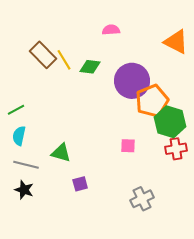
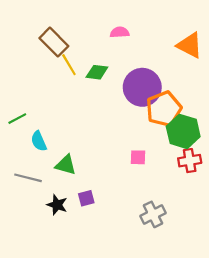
brown rectangle: (43, 55) -> (54, 42), moved
cyan semicircle: (19, 136) -> (39, 141), moved, turned -36
black star: (24, 190) -> (57, 205), moved

